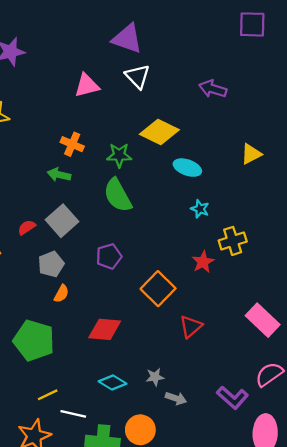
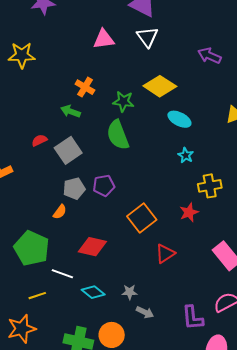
red semicircle: (27, 227) -> (39, 140), moved
red star: (203, 262) -> (189, 212), moved
gray pentagon: (51, 264) -> (74, 189), moved
purple L-shape: (232, 398) -> (193, 318), turned 36
white line: (73, 414) -> (62, 274), moved

